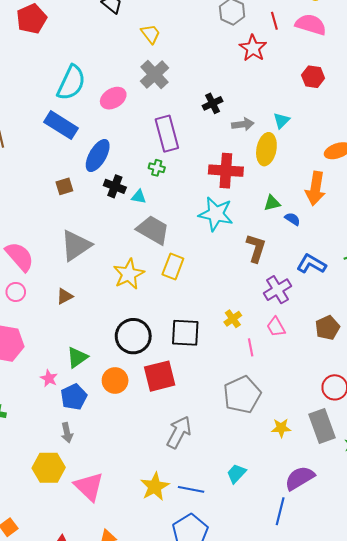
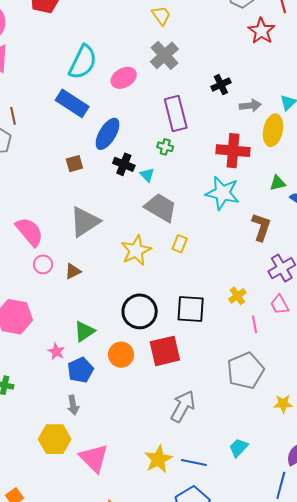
cyan triangle: (139, 197) -> (147, 175), turned 35
yellow rectangle: (173, 267) -> (180, 244), size x0.7
pink circle: (16, 292) -> (43, 264), moved

